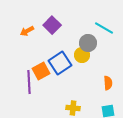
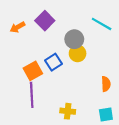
gray circle: (88, 43) -> (74, 39), moved
blue square: (60, 63) -> (54, 62), size x0.7
purple line: (29, 82) -> (32, 95), moved

